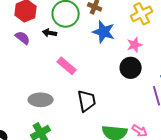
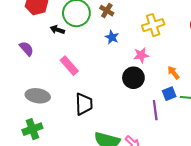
blue star: (104, 32) -> (112, 37), size x0.6
purple semicircle: (23, 38) -> (26, 49), moved

